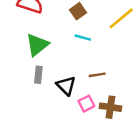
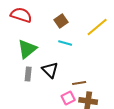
brown line: (97, 75) -> (79, 83), moved
black triangle: (66, 86) -> (50, 70), moved

